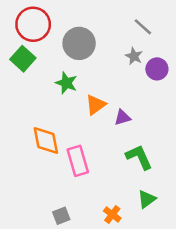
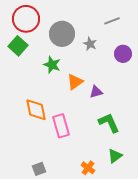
gray line: (143, 27) -> (112, 21), turned -63
gray star: (134, 56) -> (90, 44), moved
gray square: (61, 216) -> (39, 169), moved

